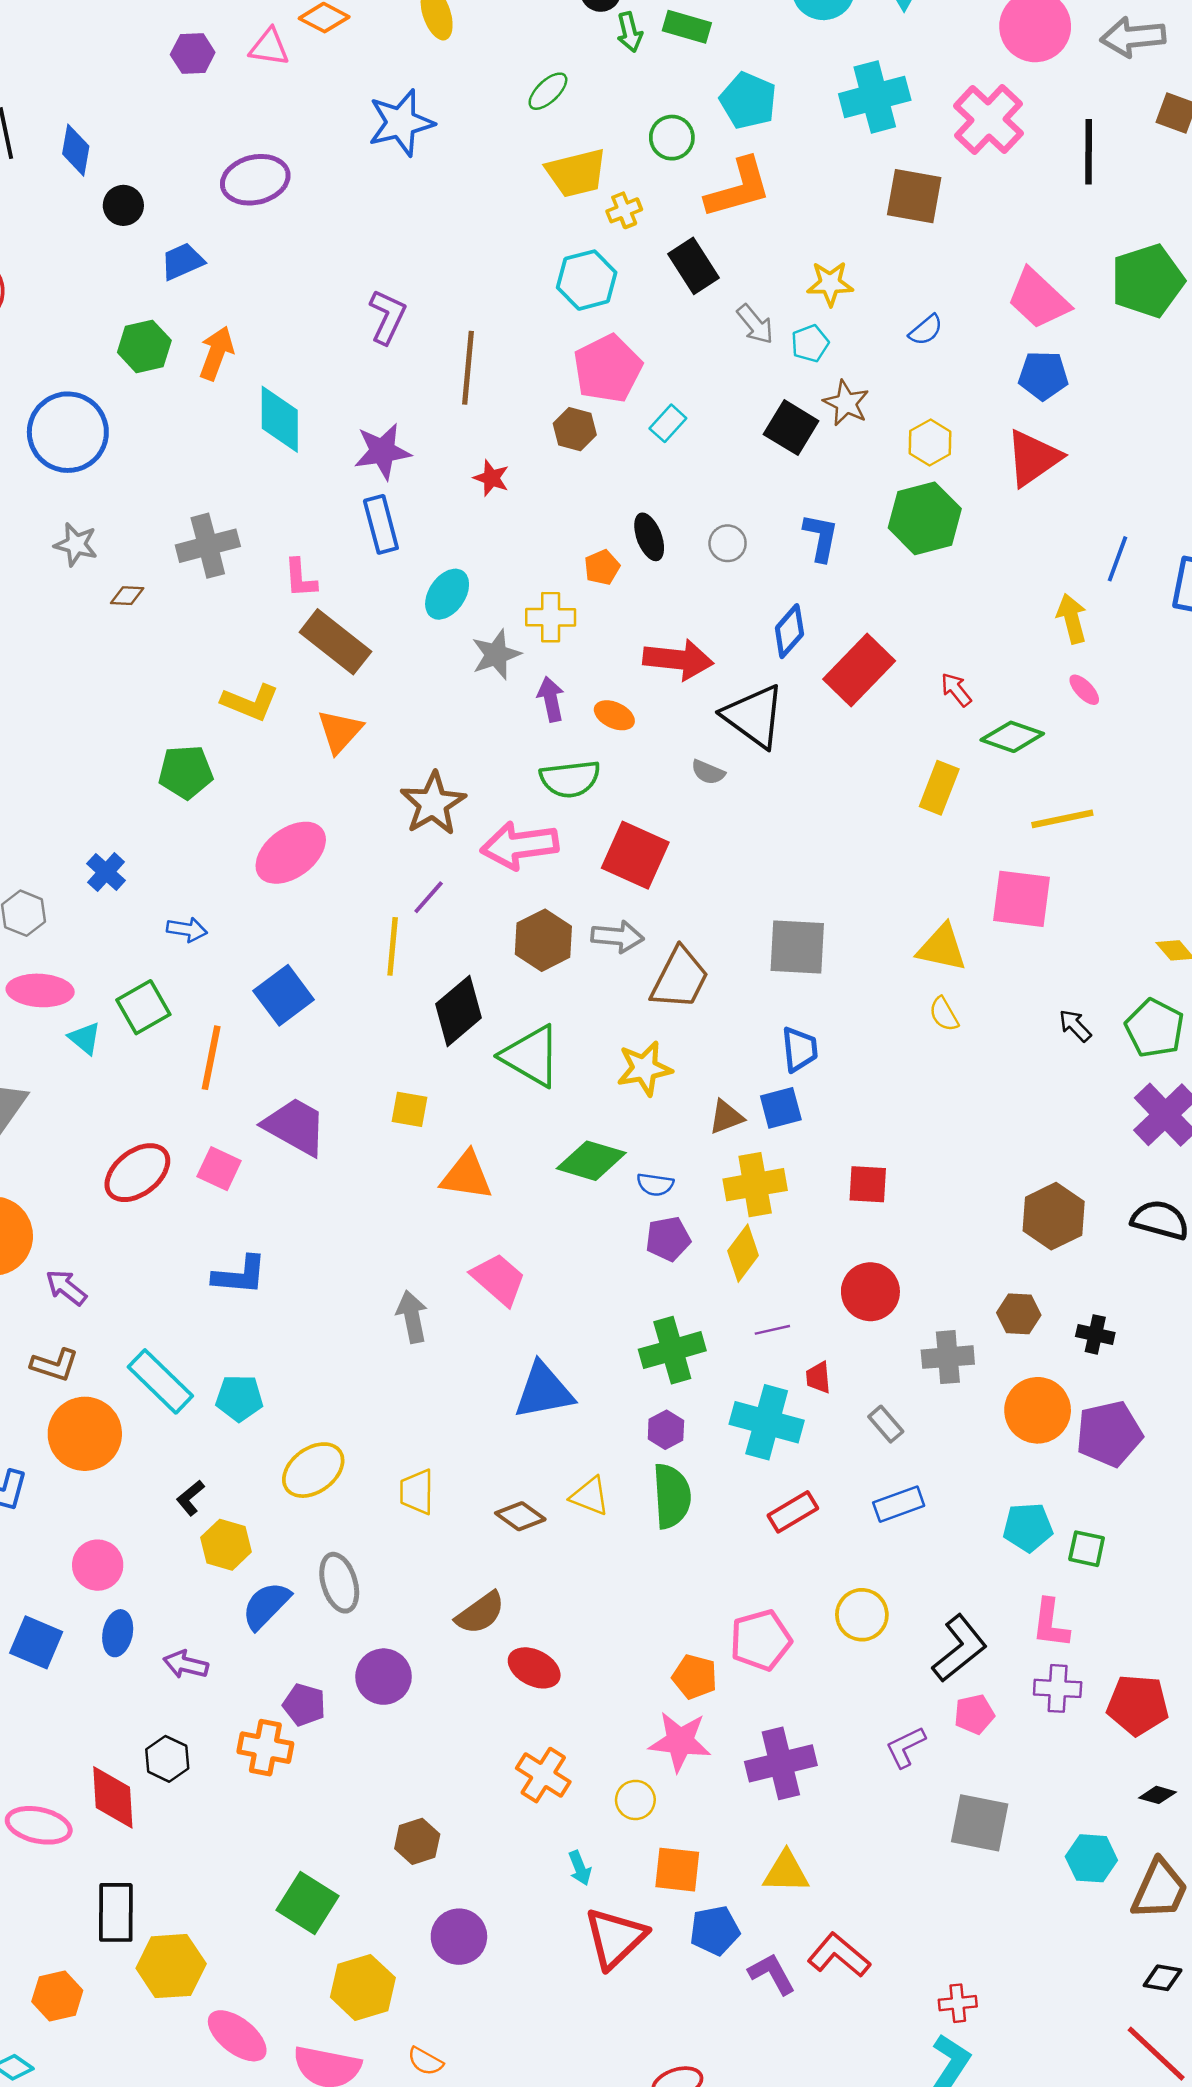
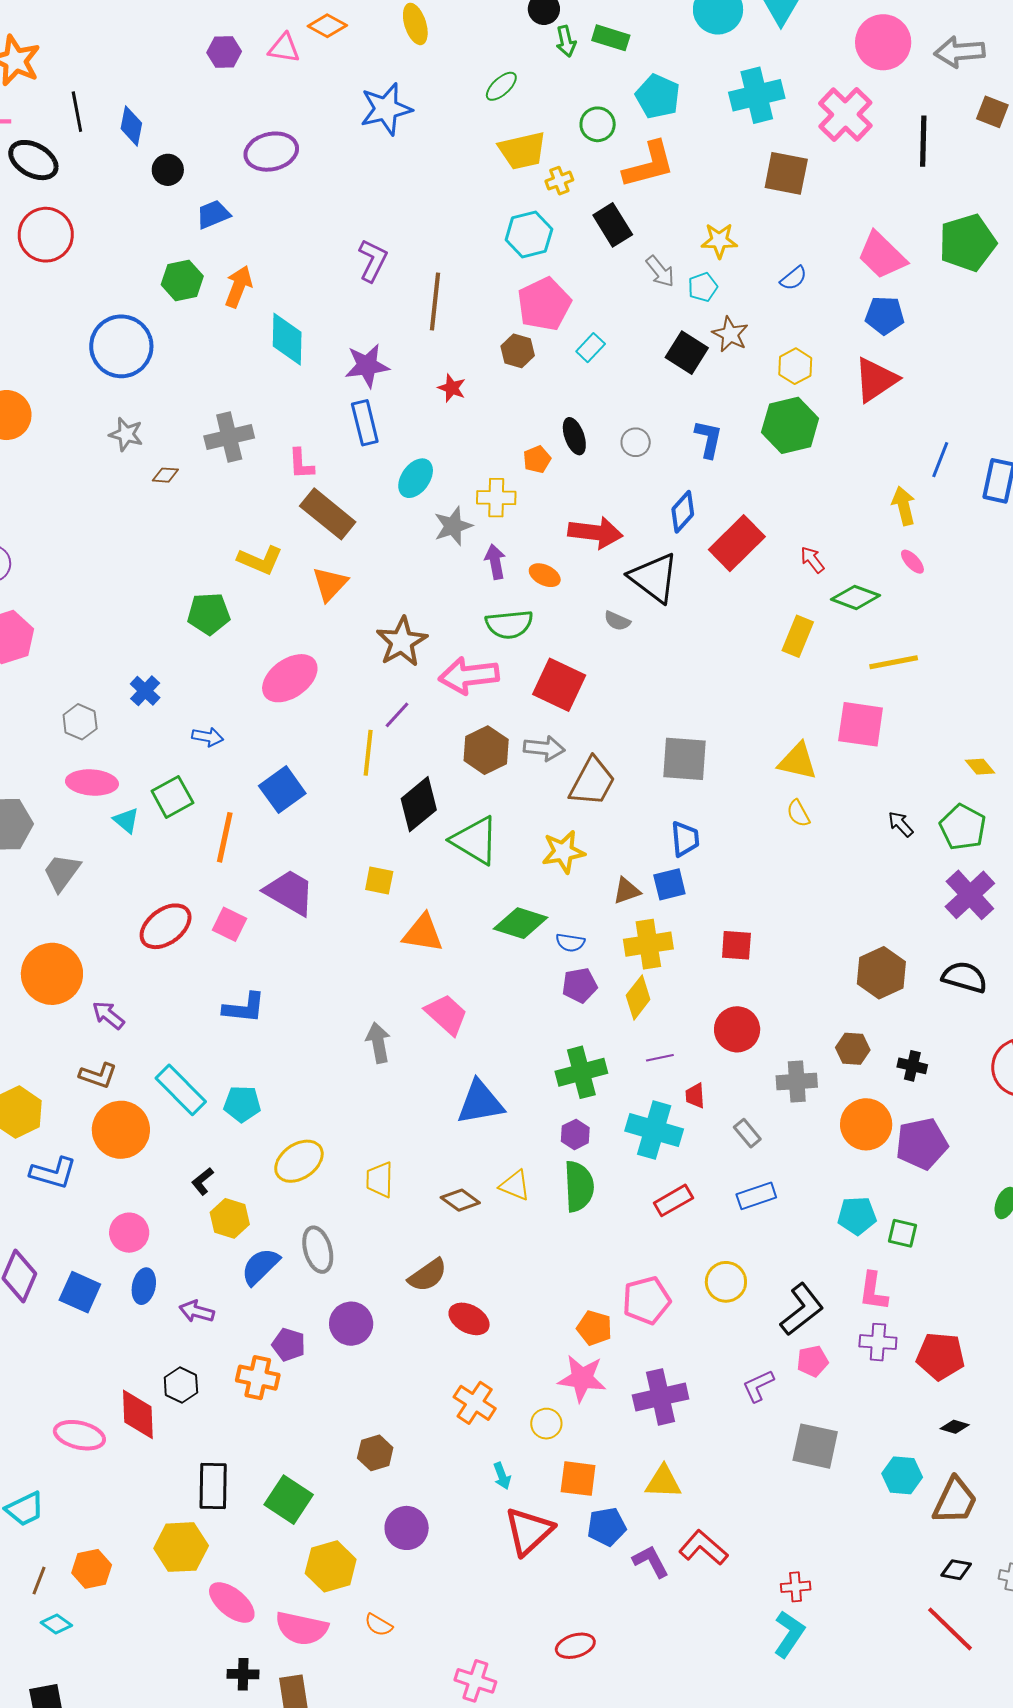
black rectangle: (116, 1912) -> (213, 1486), moved

